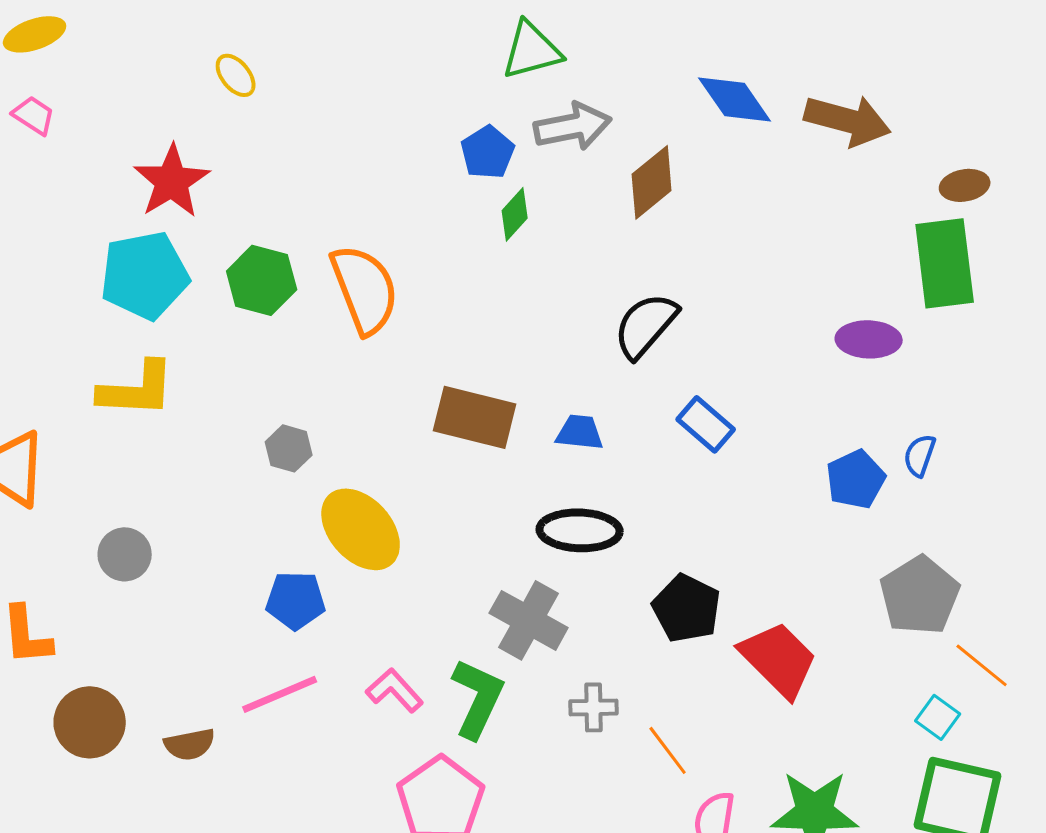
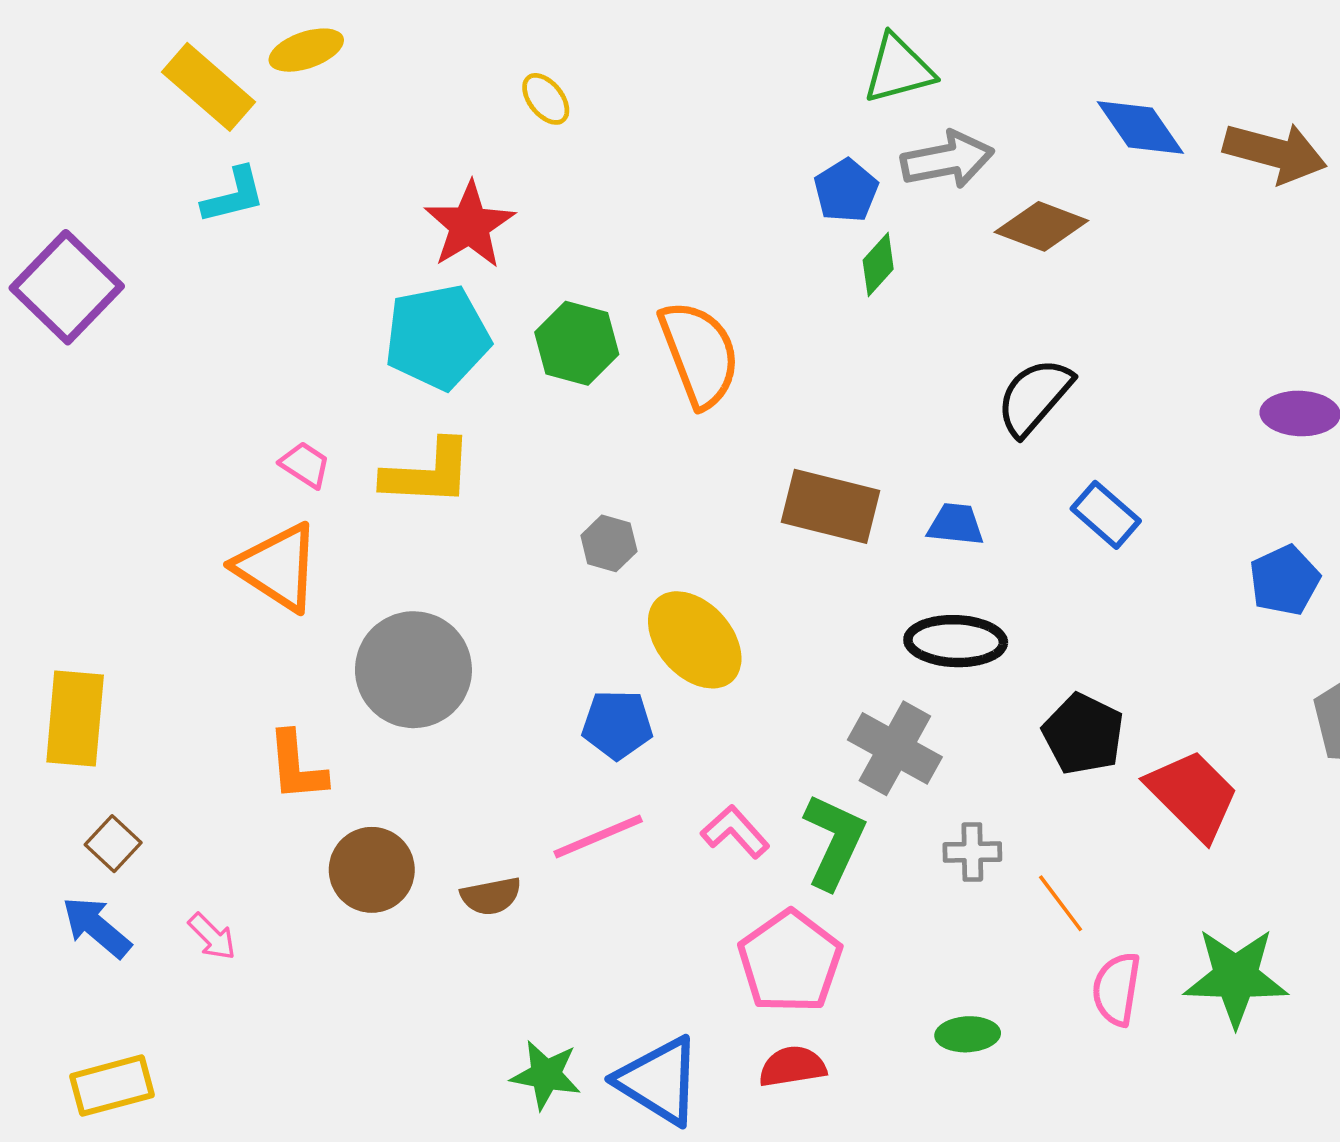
pink trapezoid: (34, 115) -> (305, 465), moved
brown diamond: (652, 182) -> (1041, 226), turned 60
gray circle: (125, 554) -> (413, 670), size x1.8

